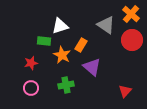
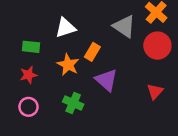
green rectangle: (44, 41) -> (31, 47), moved
green cross: (66, 85) -> (73, 103), turned 35
red triangle: (125, 91) -> (155, 92), moved

